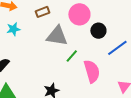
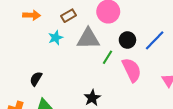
cyan star: (13, 29) -> (56, 38), moved
black circle: (98, 31) -> (127, 40), moved

